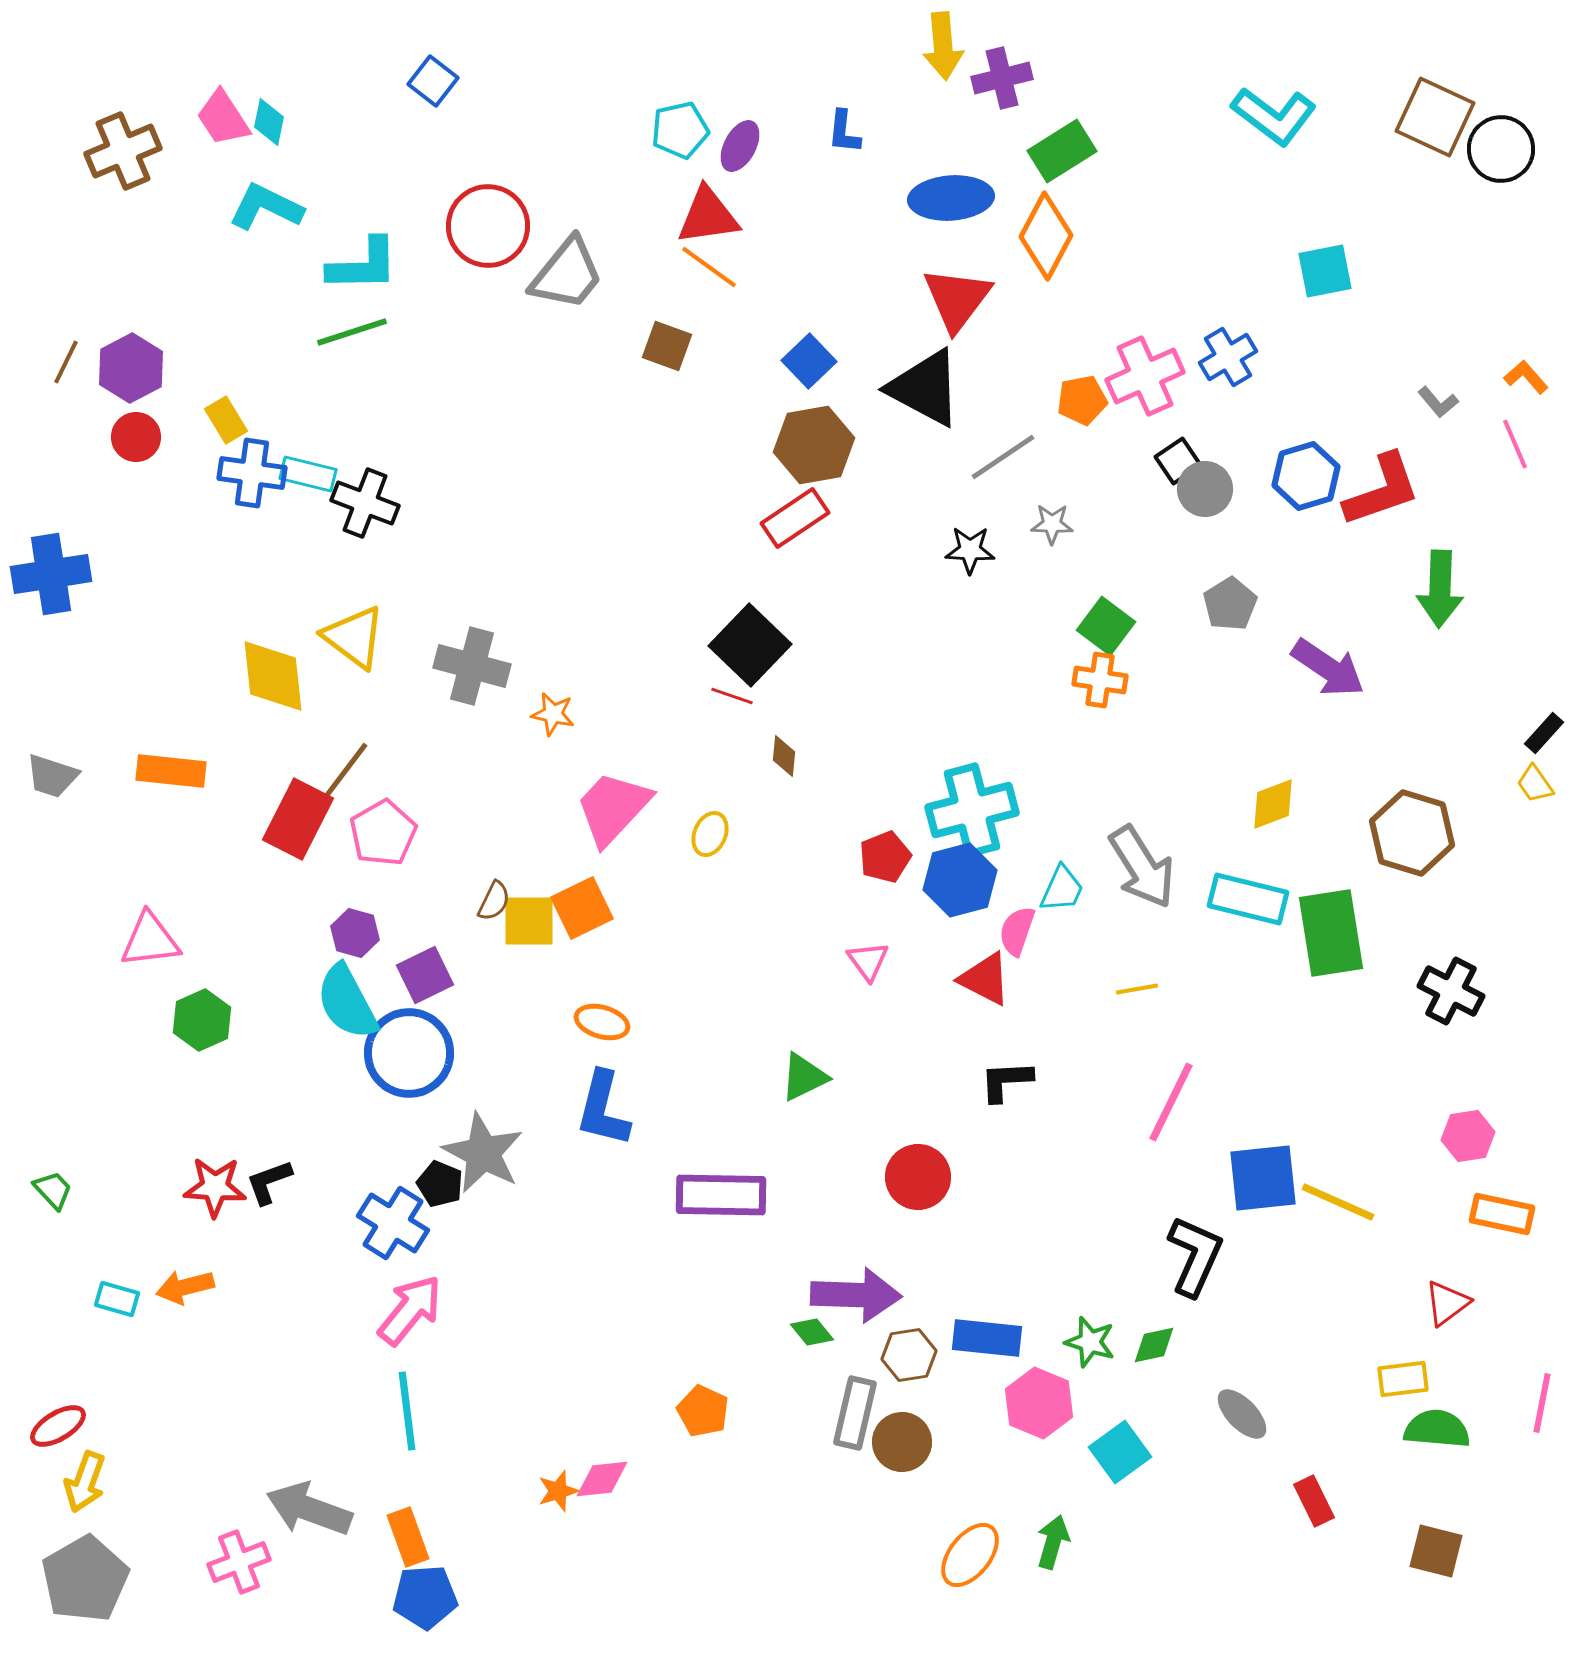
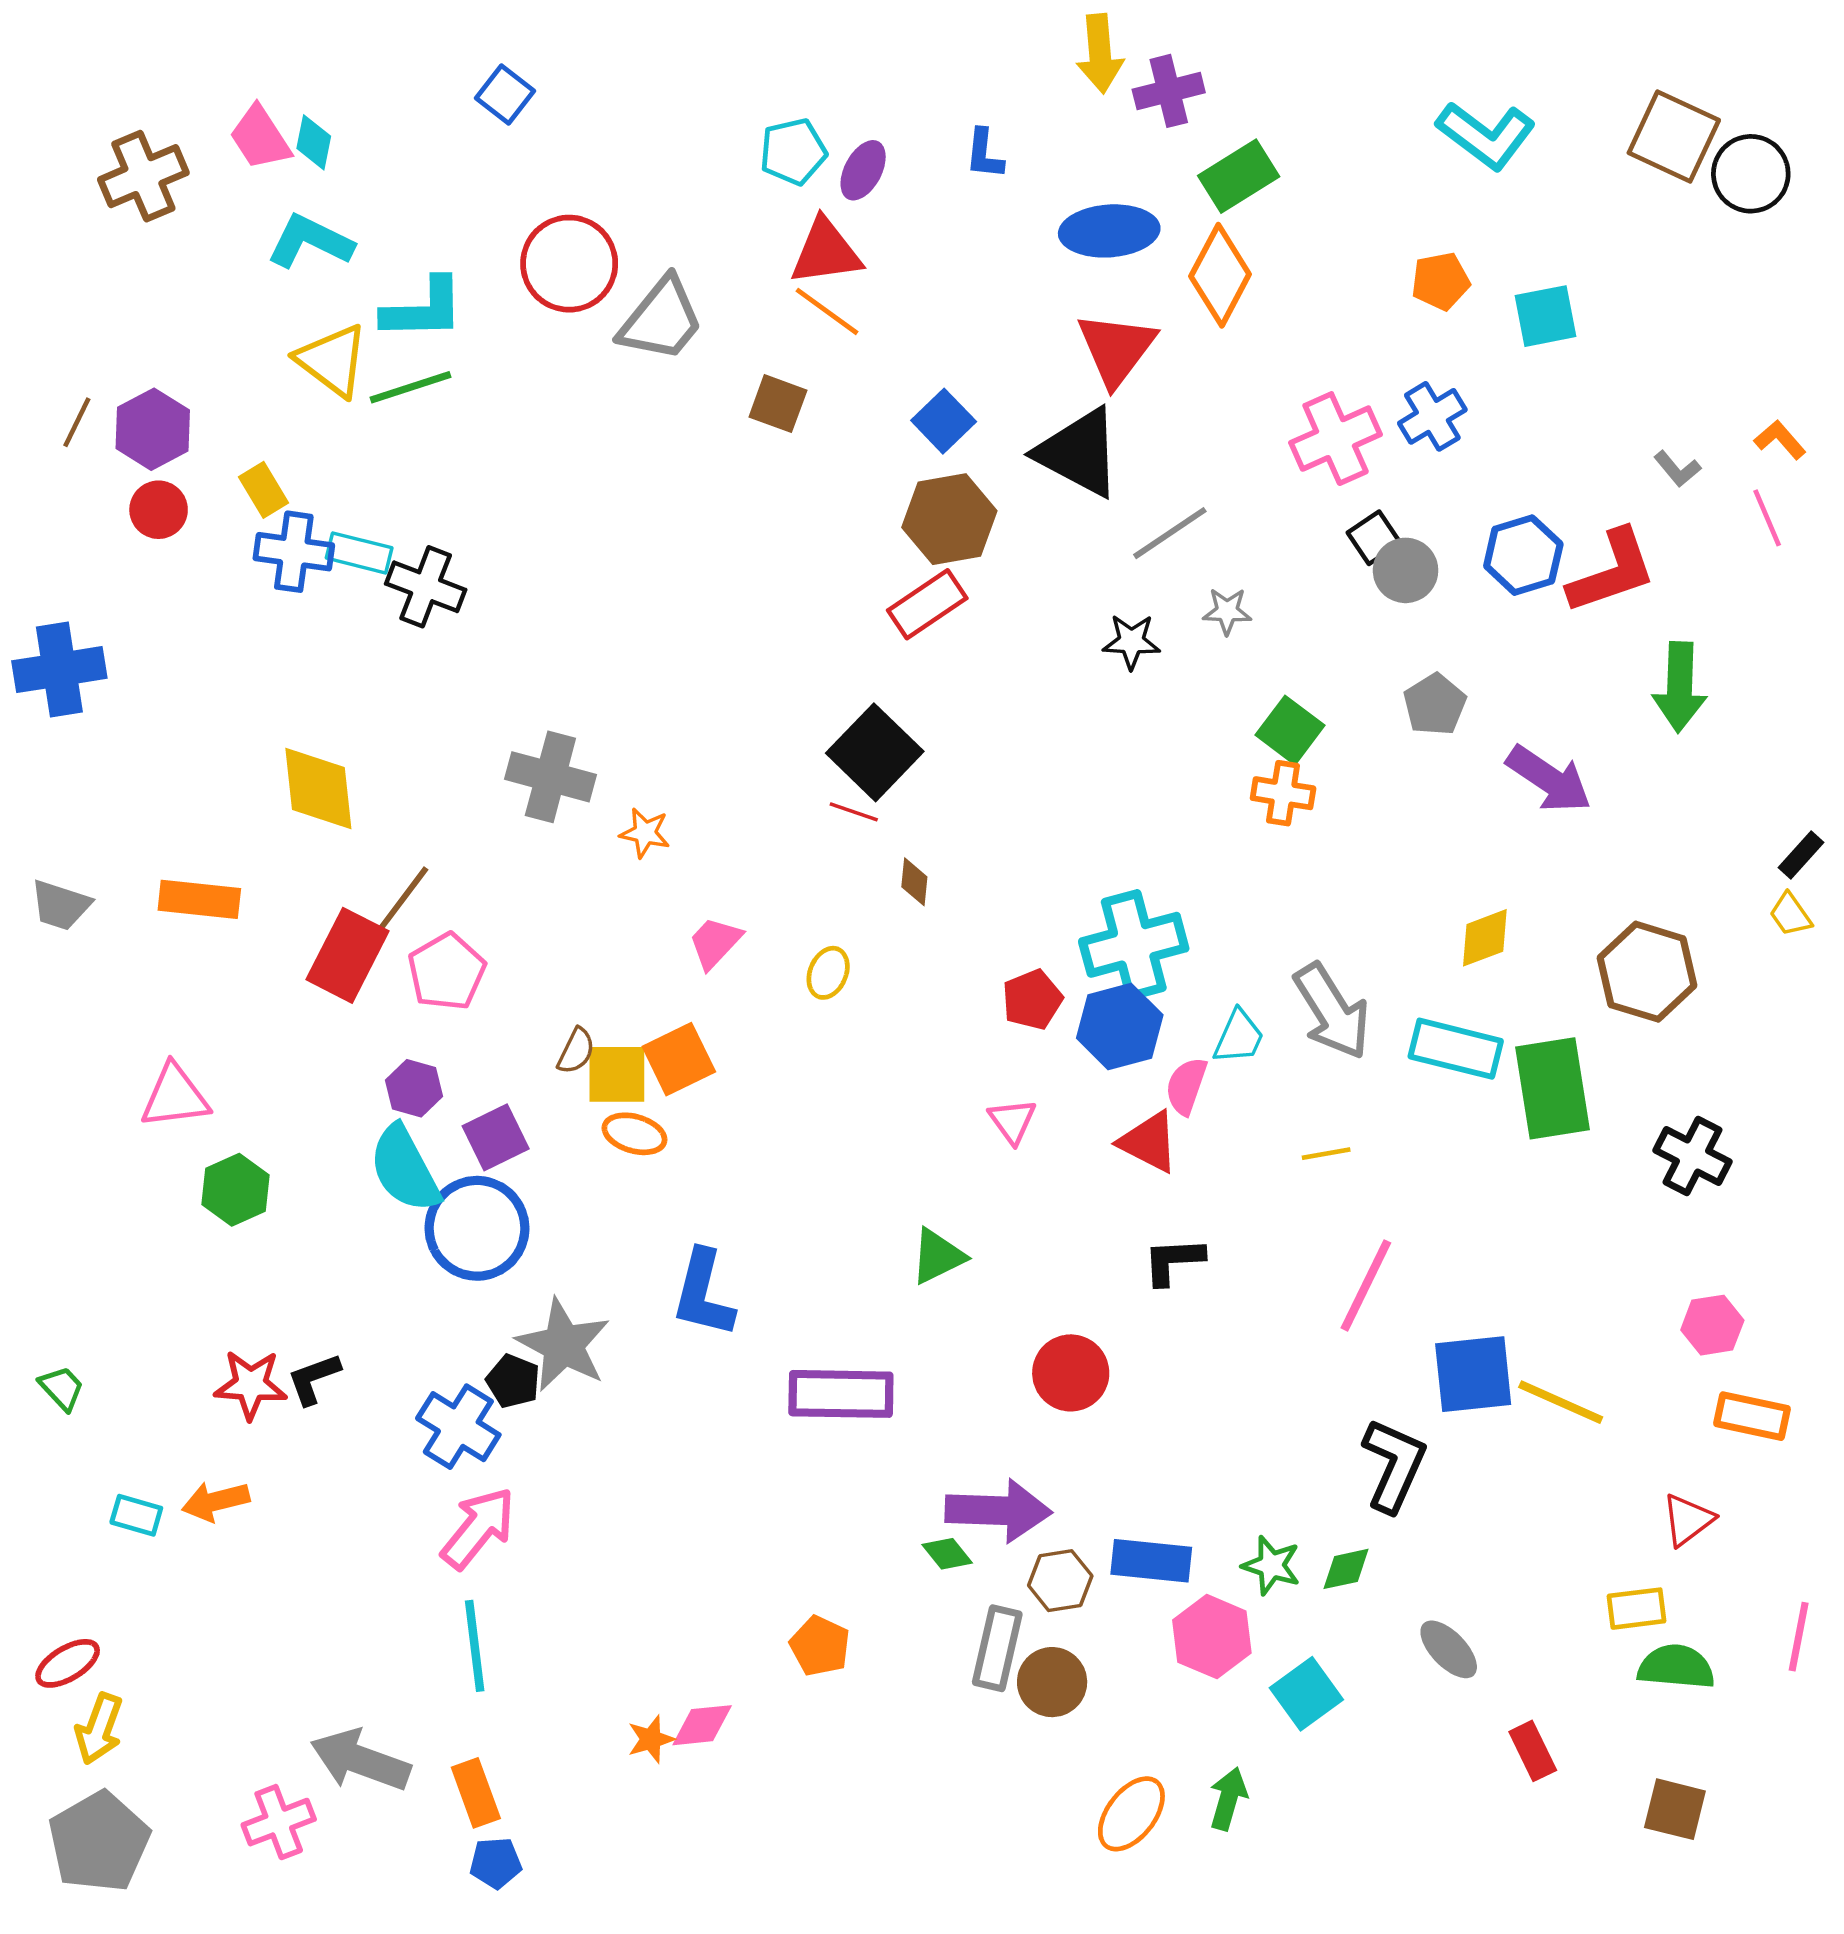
orange pentagon: (1082, 400) -> (1441, 281), moved
yellow triangle: (354, 637) -> (332, 360), moved
pink trapezoid: (613, 808) -> (715, 943), size x0.6
orange ellipse: (602, 1022) -> (634, 1134), moved
blue pentagon: (425, 1597) -> (496, 1863), size x0.7

